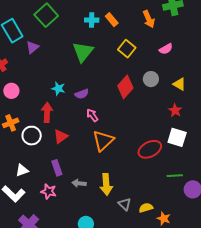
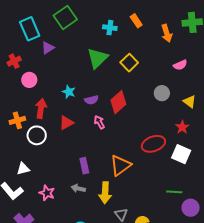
orange rectangle: (112, 20) -> (136, 21), moved
yellow square: (127, 49) -> (129, 63), moved
red diamond: (125, 87) -> (118, 102), moved
pink circle: (11, 91) -> (29, 80), moved
red arrow: (47, 112) -> (41, 108), moved
red triangle: (61, 136) -> (66, 123), moved
orange triangle: (103, 141) -> (120, 165), moved
red ellipse: (150, 149) -> (153, 144), moved
purple rectangle: (57, 168) -> (84, 166), moved

